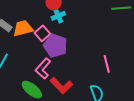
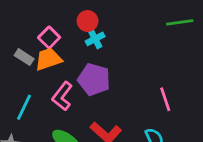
pink square: (42, 33) -> (49, 37), moved
pink L-shape: (43, 69) -> (62, 96), moved

